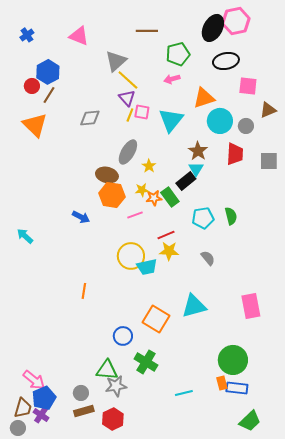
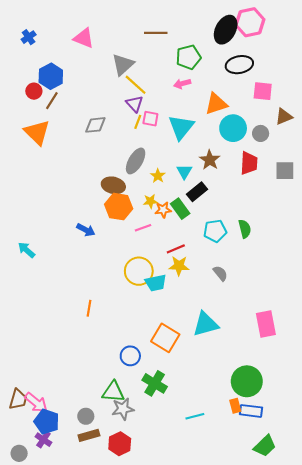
cyan triangle: (196, 169) -> (184, 172), moved
blue pentagon: (44, 398) -> (47, 422), turned -30
brown trapezoid: (23, 408) -> (18, 399), moved

